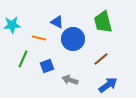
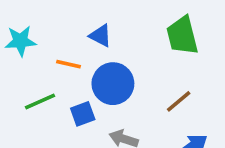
blue circle: (73, 39) -> (113, 84), moved
green line: (23, 59) -> (40, 101), turned 42

